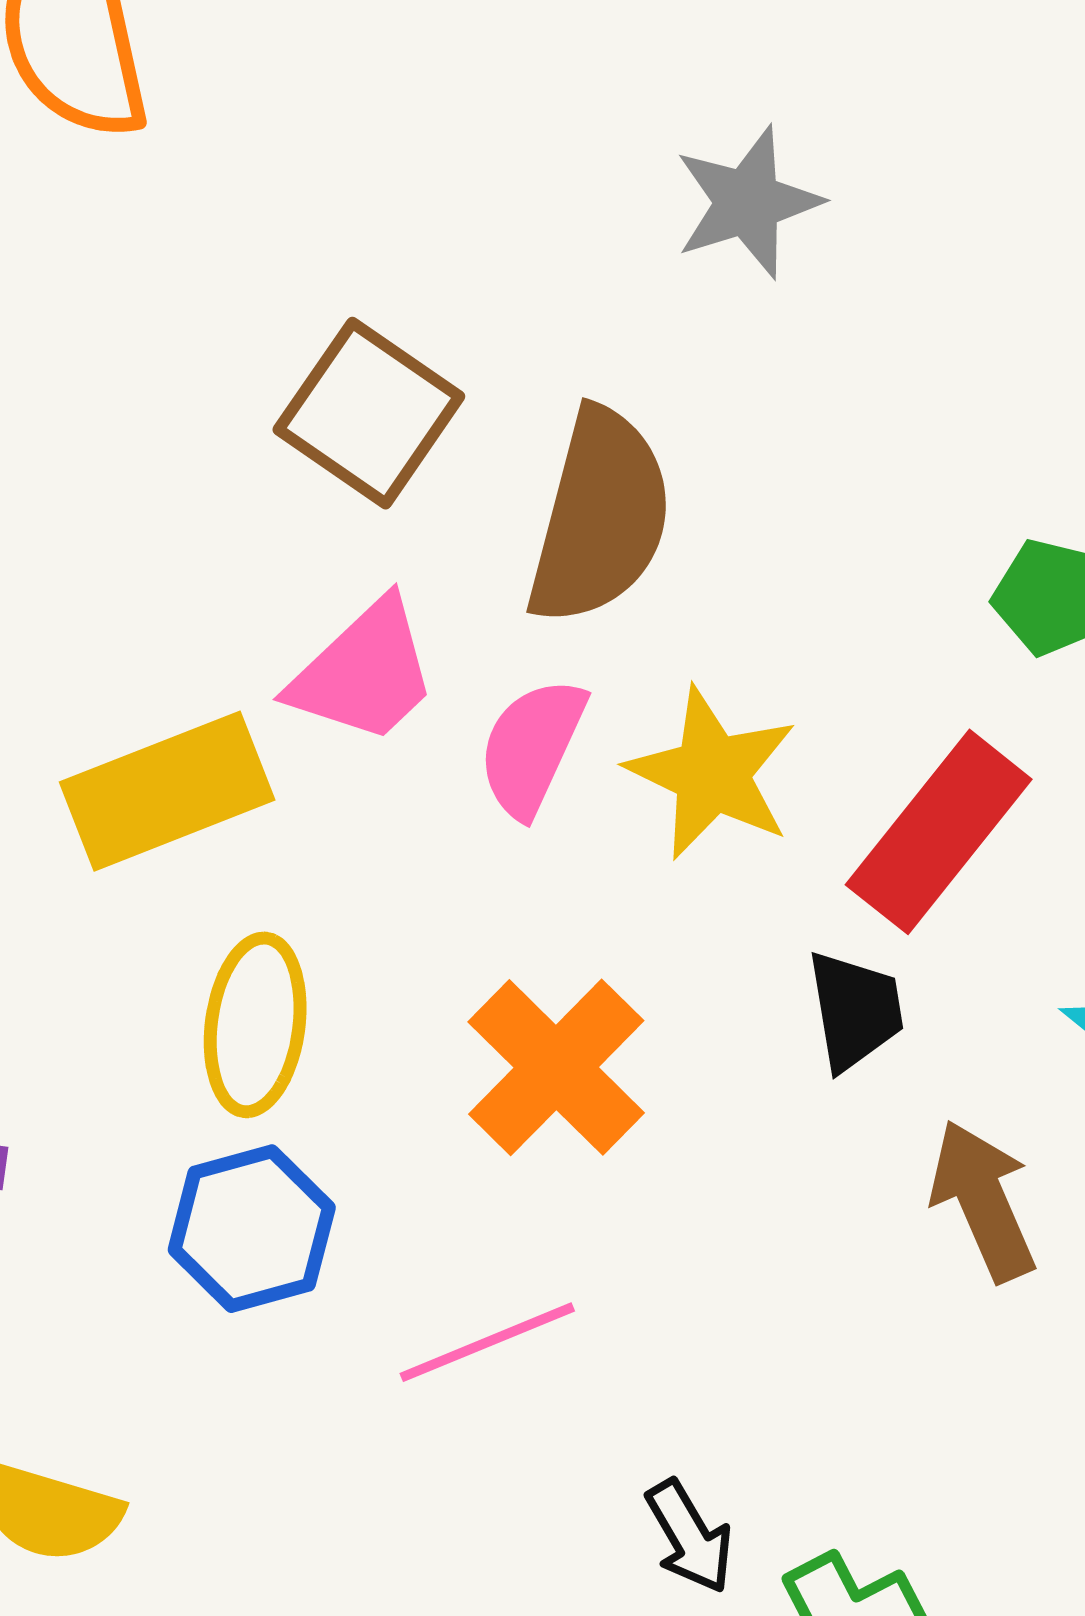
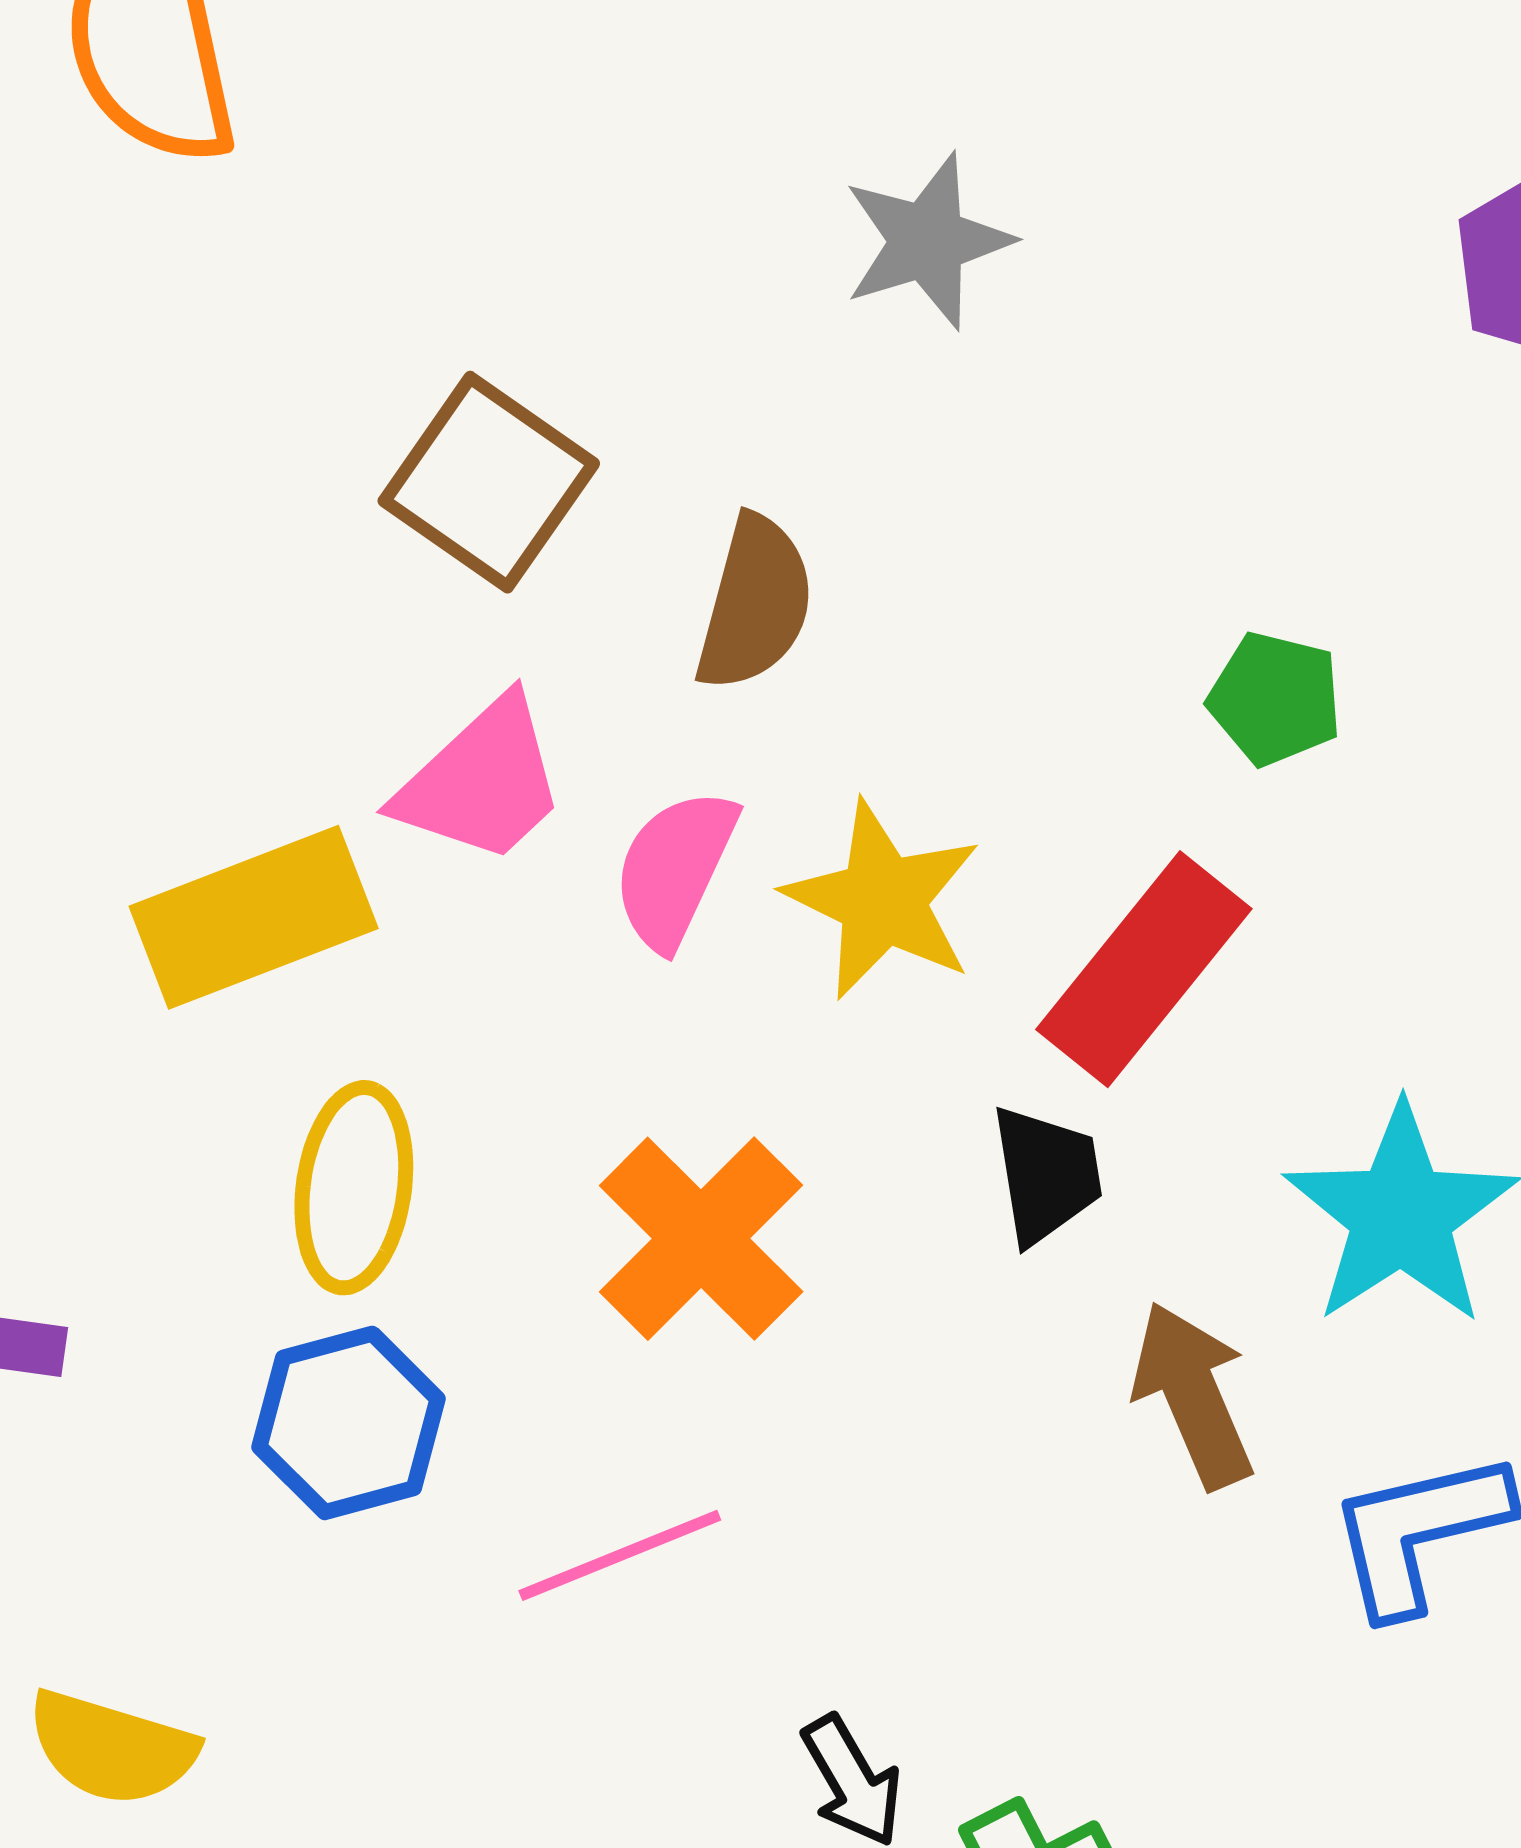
brown semicircle: (600, 517) -> (755, 603), size x0.7

